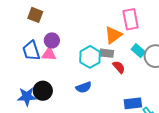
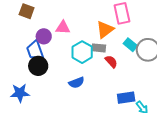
blue trapezoid: (31, 51) -> (35, 50), moved
pink triangle: (49, 54) -> (63, 28), moved
black circle: (43, 91) -> (38, 66), moved

